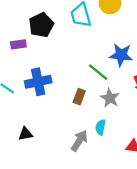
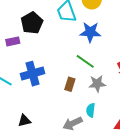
blue star: (121, 55) -> (90, 32), moved
gray star: (110, 98) -> (97, 84), turned -30
gray arrow: (79, 141) -> (73, 123), turned -144

